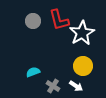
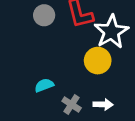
yellow circle: (83, 66) -> (98, 61), moved
white arrow: (76, 86) -> (103, 104), turned -32

